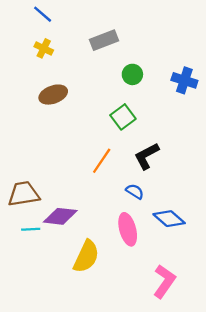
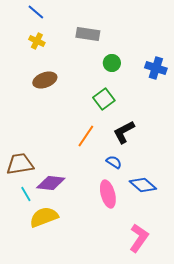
gray rectangle: (104, 40) -> (88, 34), turned 30
cyan line: (31, 229) -> (26, 194), turned 63
yellow semicircle: (86, 256) -> (44, 217), moved, turned -136

